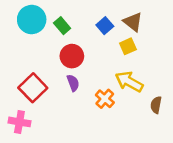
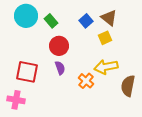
yellow arrow: (129, 82) -> (106, 67), turned -40
red square: (33, 88) -> (27, 72), turned -35
brown semicircle: (156, 105) -> (128, 86), size x1.5

